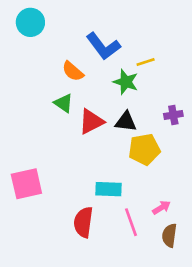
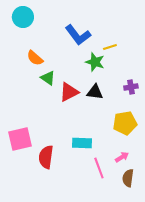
orange semicircle: (73, 71) -> (35, 58), moved
yellow pentagon: (144, 149) -> (125, 123), moved
red semicircle: (83, 222) -> (46, 157), moved

